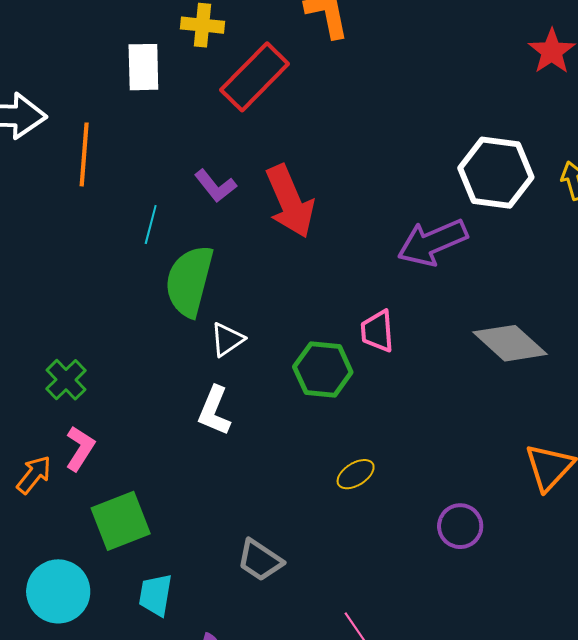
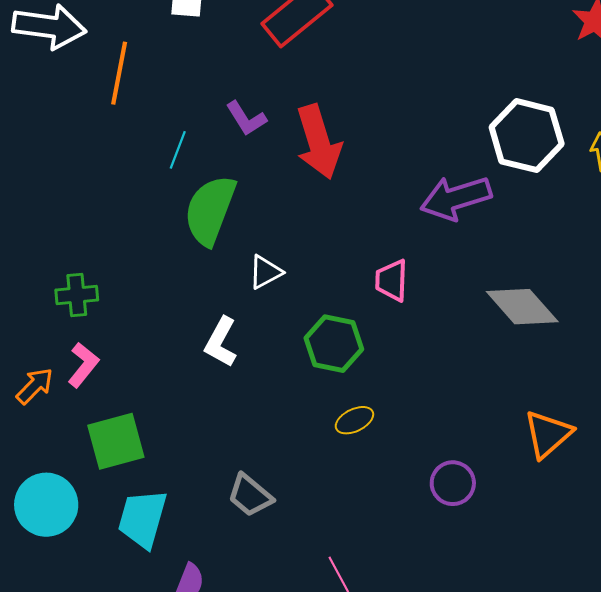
white triangle: (227, 340) -> (265, 272), moved
green hexagon: (323, 369) -> (334, 344), moved
green cross: (66, 380) -> (77, 295), turned 33
cyan trapezoid: (155, 595) -> (142, 519), size x1.4

